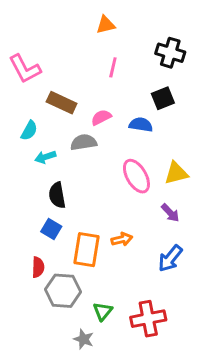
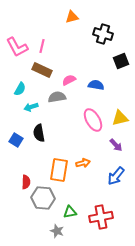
black cross: (170, 53) -> (103, 34), moved
pink line: (113, 67) -> (42, 46), moved
black square: (163, 98) -> (121, 61), moved
blue square: (51, 229) -> (16, 140), moved
green triangle: (103, 311) -> (70, 212), turned 40

